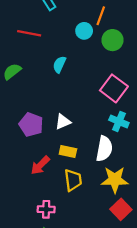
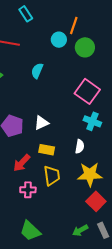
white semicircle: (104, 149) -> (80, 146), size x0.6
pink cross: (46, 209) -> (28, 190), moved

